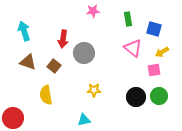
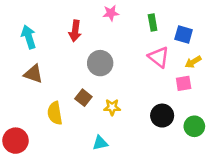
red arrow: (63, 39) -> (75, 31), moved
brown square: (54, 66) -> (83, 98), moved
green circle: (159, 96) -> (194, 126), moved

